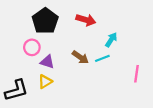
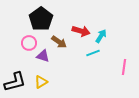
red arrow: (86, 20) -> (81, 31), moved
brown arrow: (80, 57) -> (59, 42), moved
yellow triangle: (45, 82) -> (41, 82), moved

